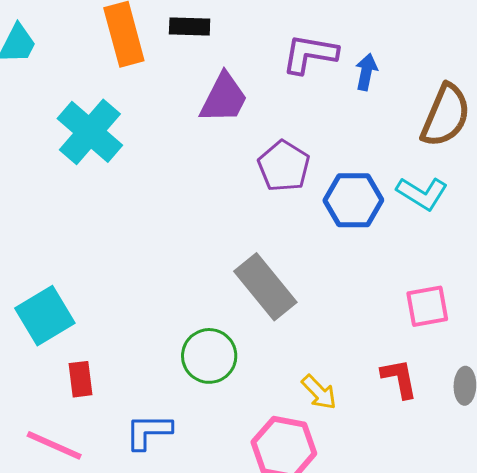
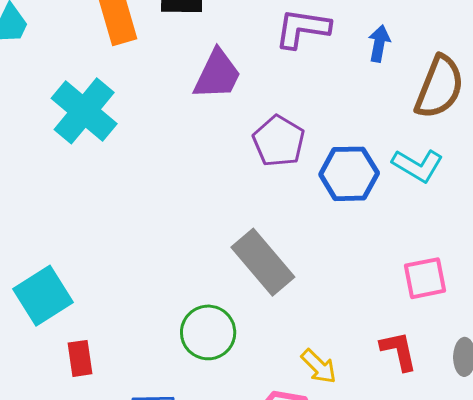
blue arrow: (366, 72) -> (379, 43), moved

